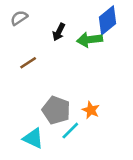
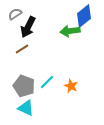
black arrow: (59, 32) -> (28, 27), moved, size x1.5
gray pentagon: (56, 110) -> (24, 86), moved
cyan line: (70, 131) -> (47, 82), moved

